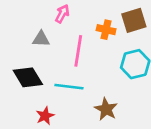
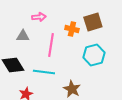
pink arrow: (62, 14) -> (39, 17), turned 56

